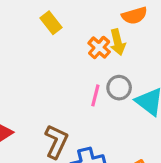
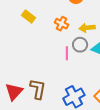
yellow arrow: (118, 42) -> (87, 28), moved, turned 112
brown L-shape: (56, 141) -> (38, 89), moved

